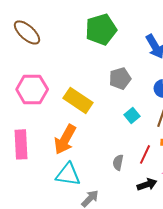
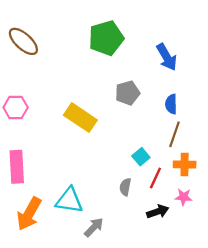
pink hexagon: (32, 89) -> (16, 107), moved, size x0.7
cyan square: (132, 115) -> (141, 157), moved
orange arrow: (65, 139) -> (29, 214), moved

